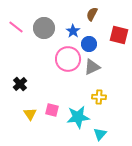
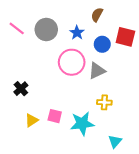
blue circle: (89, 44) -> (102, 44), moved
yellow triangle: (30, 114) -> (31, 120), turned 32
cyan triangle: (100, 134) -> (115, 141), moved

